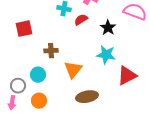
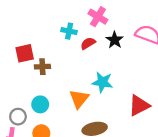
black star: (108, 28) -> (115, 40), moved
brown cross: (51, 51) -> (42, 67), moved
cyan star: (106, 55) -> (102, 82), moved

